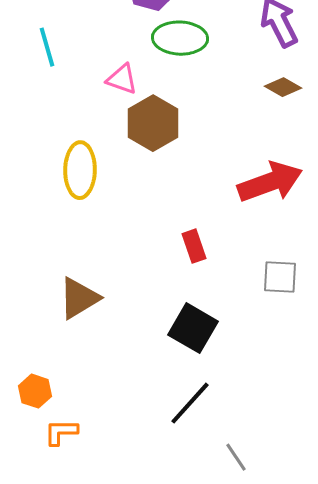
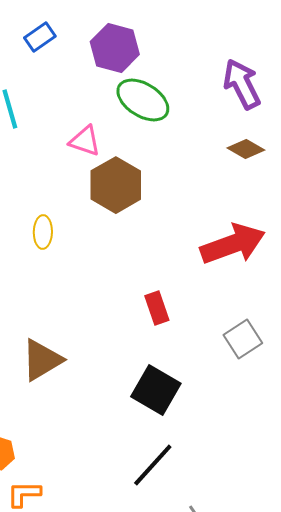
green ellipse: (180, 38) -> (143, 100), turned 30
yellow ellipse: (80, 170) -> (43, 232), size x0.6
gray square: (280, 277) -> (243, 339), turned -36

